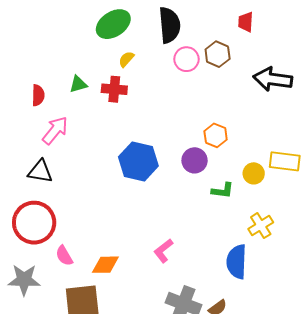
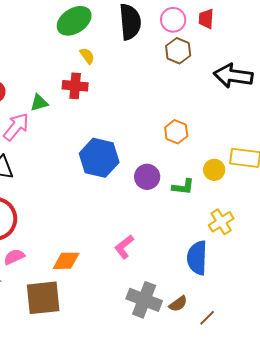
yellow semicircle: (126, 59) -> (87, 56), turned 102
pink circle: (186, 59) -> (173, 20), moved
green triangle: (78, 84) -> (39, 103), moved
purple circle: (195, 160) -> (147, 177), moved
pink semicircle: (64, 256) -> (14, 257), moved, turned 95

